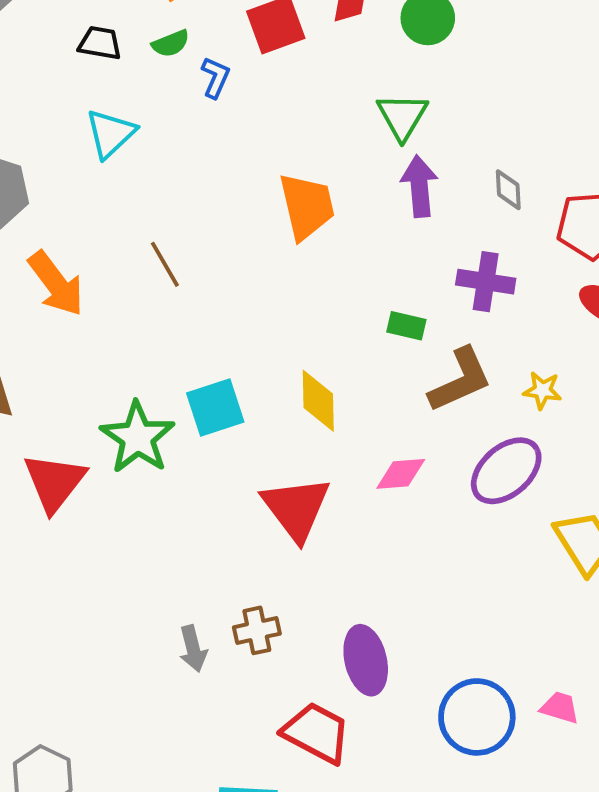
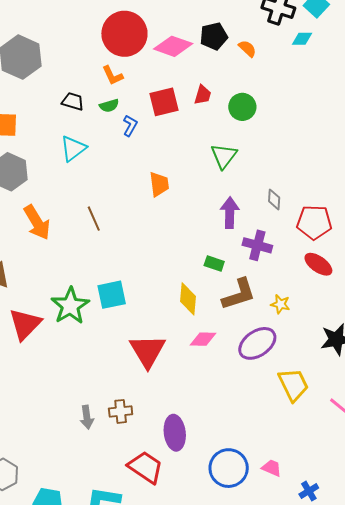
purple arrow: (419, 186) -> (230, 213), moved
orange trapezoid: (307, 206) -> (159, 184), moved, size x0.7
yellow diamond: (318, 401) -> (188, 299), moved

